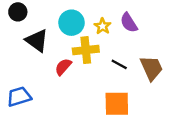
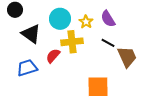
black line: (119, 64) -> (108, 43), moved
blue trapezoid: (19, 97) -> (27, 68), moved

